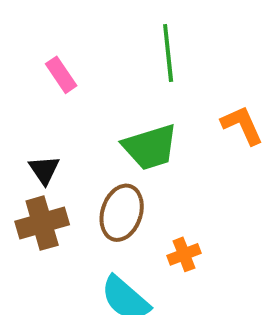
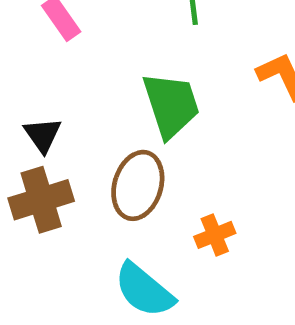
green trapezoid: (150, 147) -> (171, 105), turned -90

